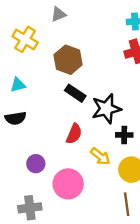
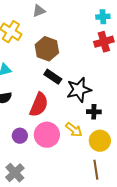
red semicircle: (74, 134) -> (39, 105), moved, size x1.4
pink circle: (68, 184) -> (47, 135), moved
gray cross: (30, 208) -> (15, 173), turned -36

